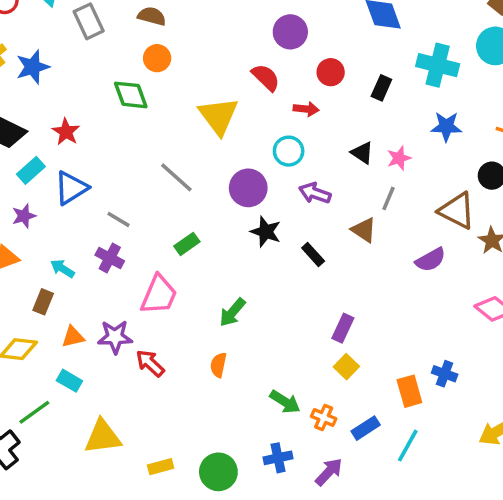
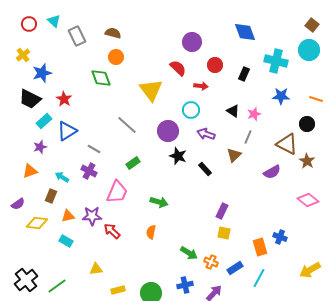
blue star: (33, 67) -> (42, 73), moved
brown triangle: (364, 230) -> (234, 155), turned 42
green arrow: (232, 312) -> (159, 202), turned -114
yellow square: (346, 367) -> (224, 233), turned -32
green line: (34, 412) -> (57, 286), moved
yellow triangle: (103, 437) -> (96, 269), moved, size x0.6

